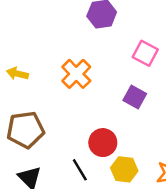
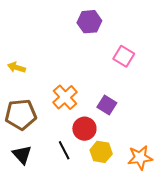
orange cross: (76, 74) -> (65, 97), moved
purple square: (135, 97) -> (107, 105), moved

